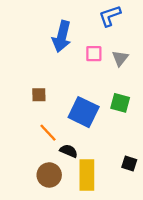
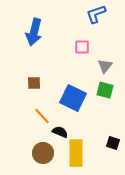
blue arrow: (62, 36) -> (34, 32), moved
gray triangle: (120, 58) -> (105, 66), moved

